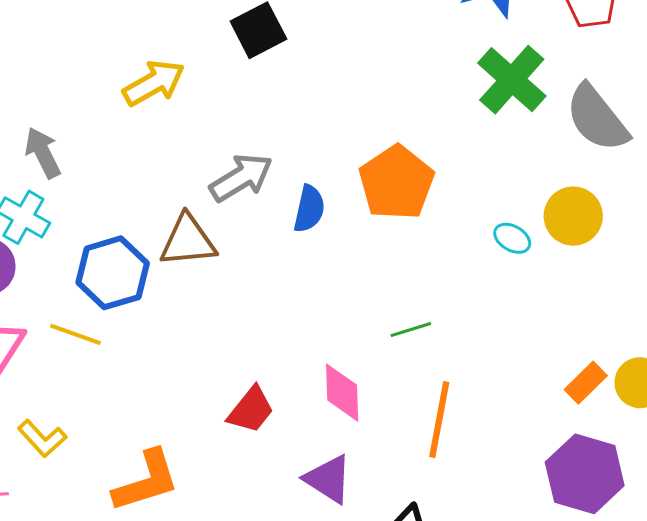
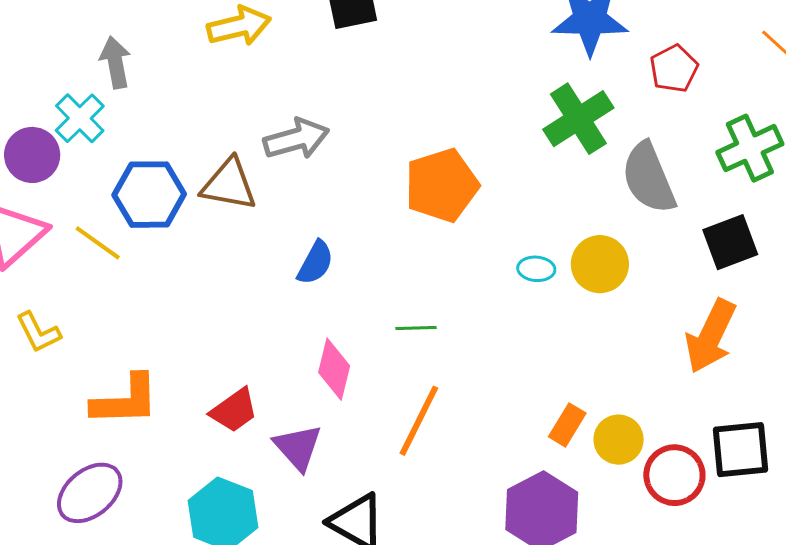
blue semicircle: (309, 209) -> (315, 263), moved
cyan ellipse: (512, 238) -> (536, 269), turned -42
orange rectangle: (586, 383) -> (567, 425), turned -30
red trapezoid: (251, 410) -> (234, 410), moved

